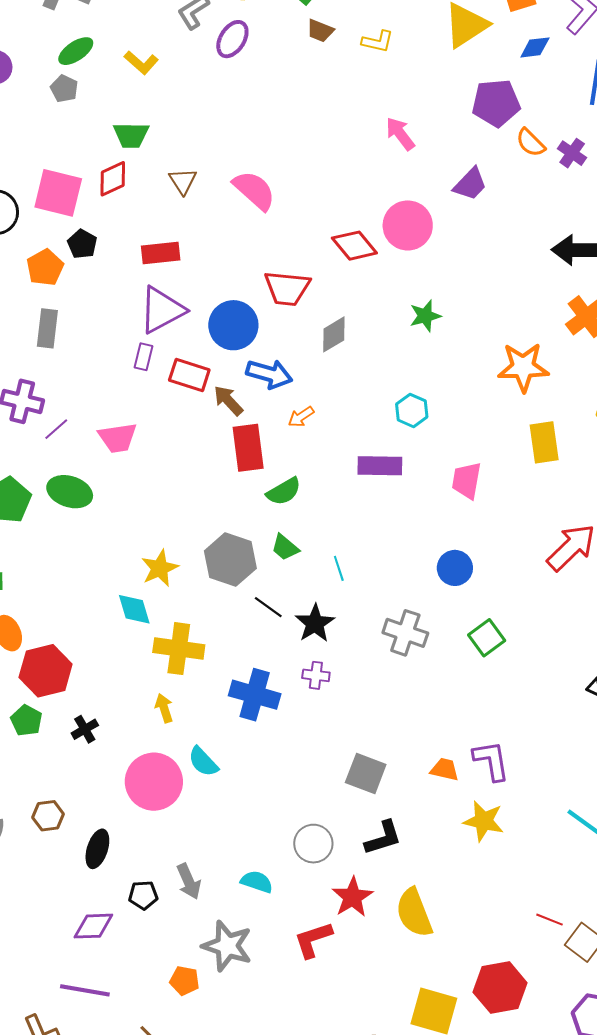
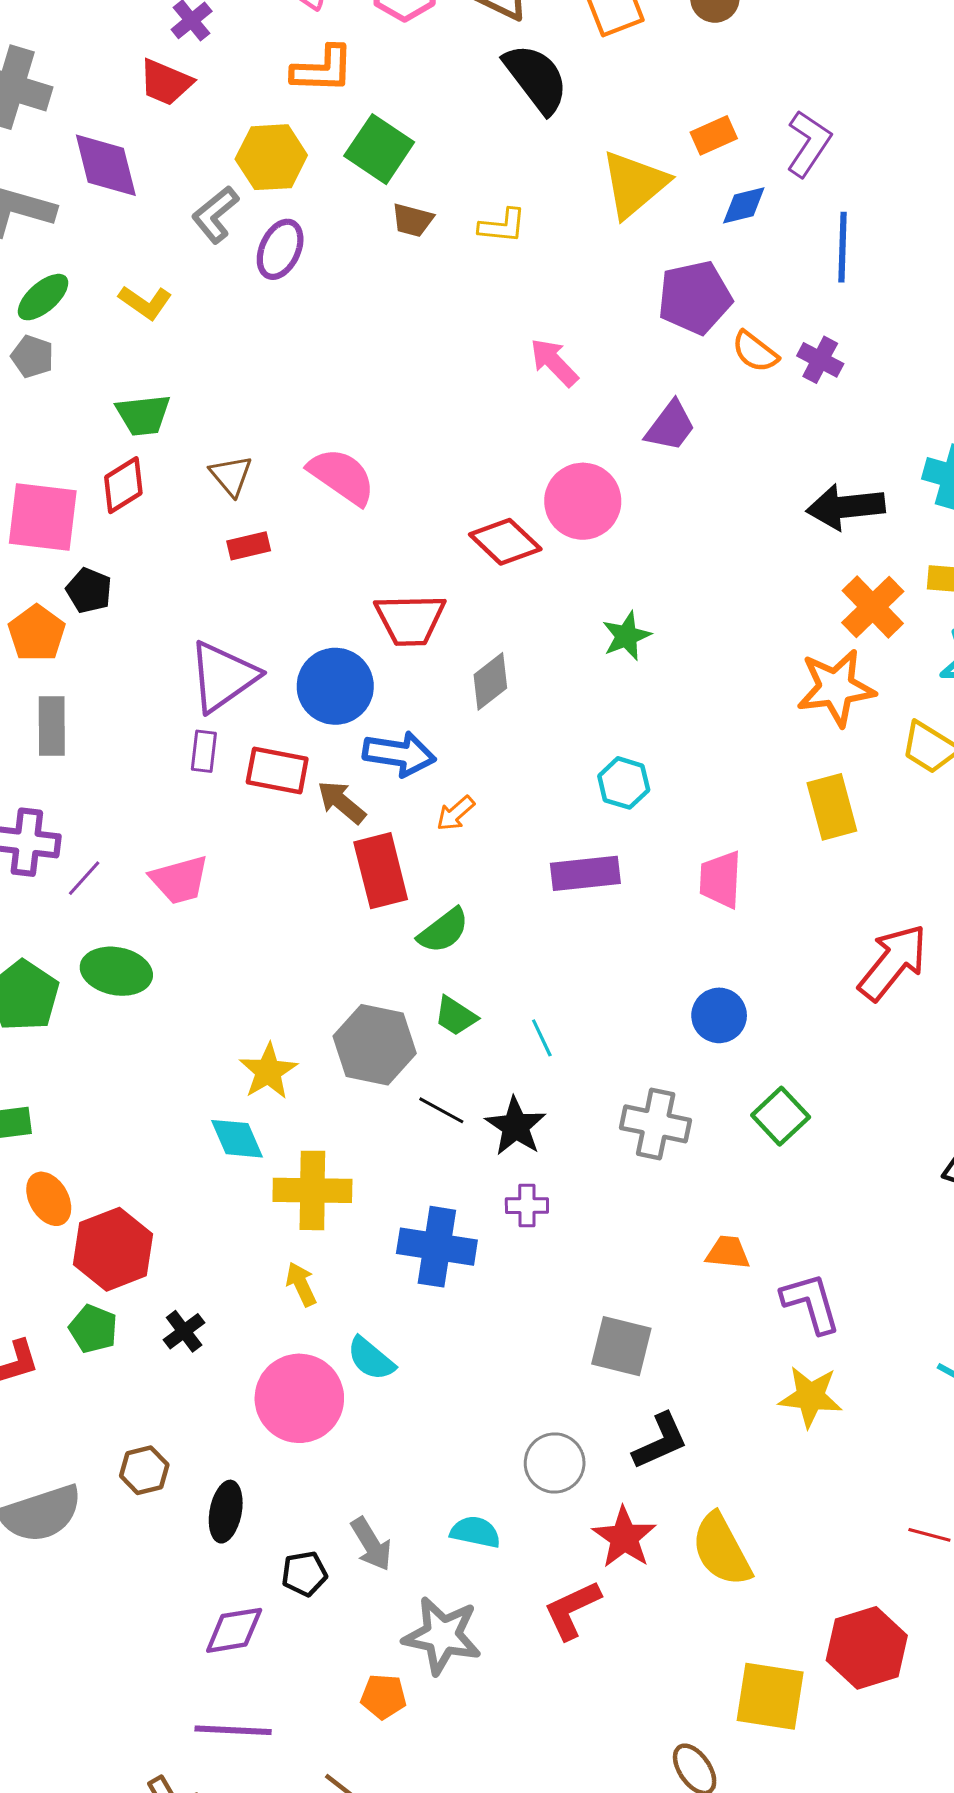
red rectangle: (161, 253) -> (249, 546), moved, size x0.7
orange star: (523, 367) -> (836, 688), moved
orange trapezoid: (445, 769) -> (728, 1253), moved

